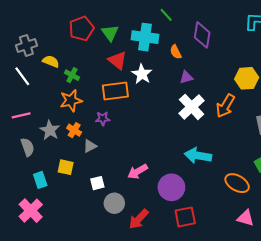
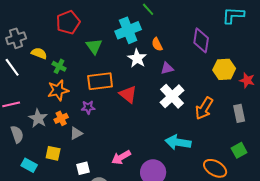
green triangle: (110, 33) -> (94, 46), moved
purple diamond: (202, 35) -> (201, 40), moved
cyan cross: (145, 37) -> (128, 30), turned -30
red triangle: (117, 60) -> (128, 94), moved
white star: (142, 74) -> (137, 58), moved
orange arrow: (225, 106) -> (204, 108), moved
orange cross: (74, 130) -> (61, 118), turned 32
cyan rectangle: (40, 180) -> (29, 165), turned -42

